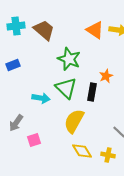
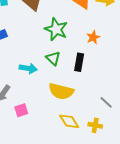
orange star: (106, 76) -> (93, 37), moved
green triangle: (66, 88) -> (53, 58), size x0.7
yellow semicircle: (74, 121) -> (61, 91), turned -105

